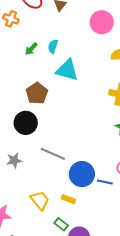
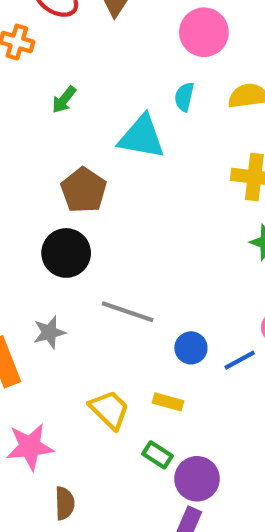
cyan semicircle: (53, 46) -> (184, 97), moved
blue circle: (82, 174) -> (191, 348), size x0.6
blue line: (105, 182) -> (240, 360), turned -35

